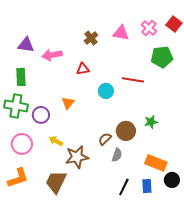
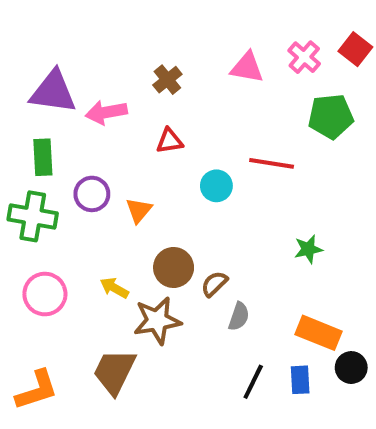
brown cross: (91, 38) -> (167, 80), moved
purple triangle: (26, 45) -> (53, 92), size x1.4
purple circle: (41, 115) -> (92, 194), moved
brown circle: (126, 131) -> (174, 267), moved
orange L-shape: (18, 178) -> (37, 390), moved

